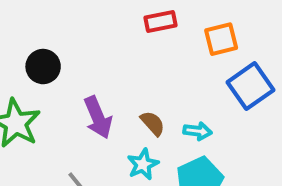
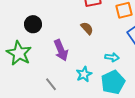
brown semicircle: (153, 123) -> (87, 28), moved

